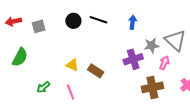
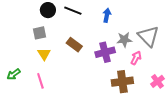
gray square: (39, 26) -> (39, 33), moved
yellow triangle: (72, 65) -> (44, 54), turned 32
brown rectangle: (96, 71) -> (74, 45), moved

